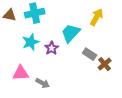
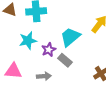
gray rectangle: (90, 54) -> (65, 60), moved
gray arrow: (43, 83) -> (44, 76), moved, turned -40

